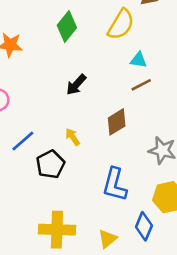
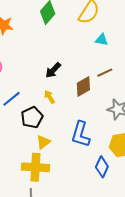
black arrow: (76, 85) -> (53, 70), moved
brown line: (141, 85) -> (105, 73), moved
yellow triangle: (107, 239) -> (43, 142), moved

